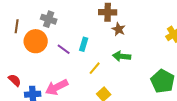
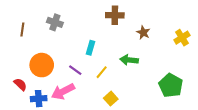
brown star: (119, 29) -> (143, 33), moved
orange circle: (36, 41) -> (42, 65), moved
purple line: (64, 49) -> (75, 70), moved

